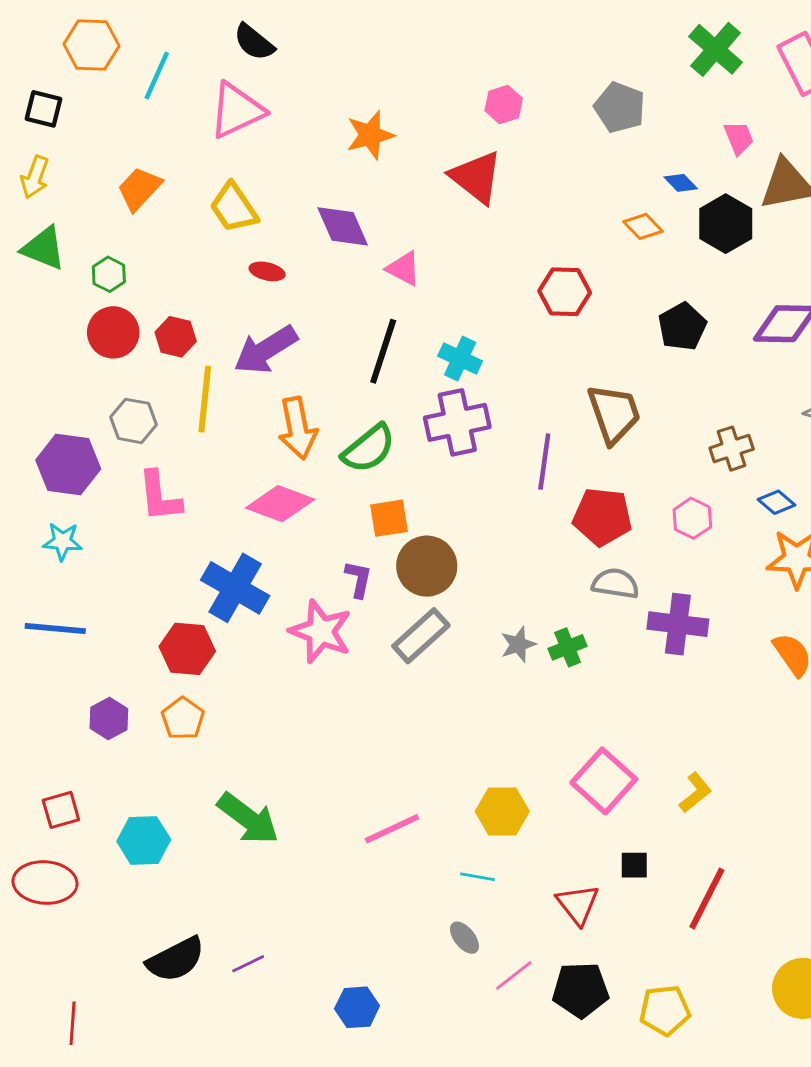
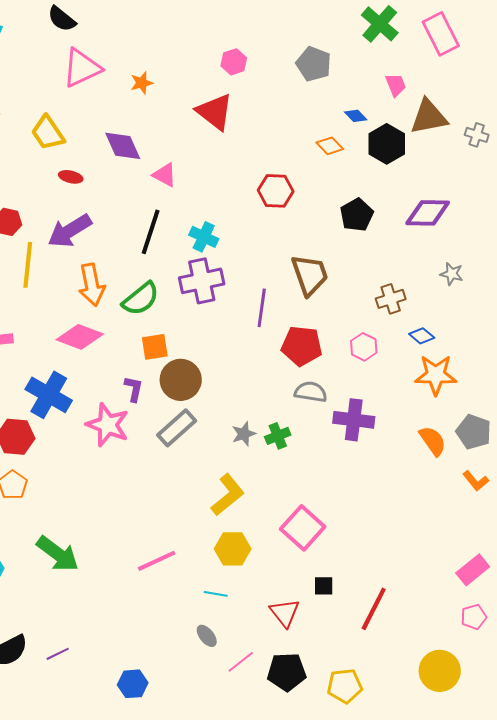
pink triangle: (237, 110) -> (82, 68), moved
orange star: (370, 135) -> (142, 83), size x0.7
yellow L-shape: (695, 793) -> (228, 495), moved, size x1.5

